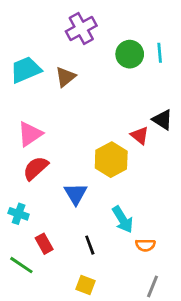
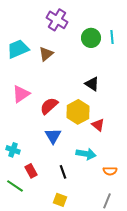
purple cross: (81, 28) -> (57, 20), turned -30
black triangle: (162, 120) -> (92, 84), moved
red triangle: (140, 135) -> (98, 125), moved
red semicircle: (36, 168) -> (49, 106), moved
cyan arrow: (123, 219) -> (86, 154), turned -48
orange semicircle: (145, 245) -> (110, 171), moved

